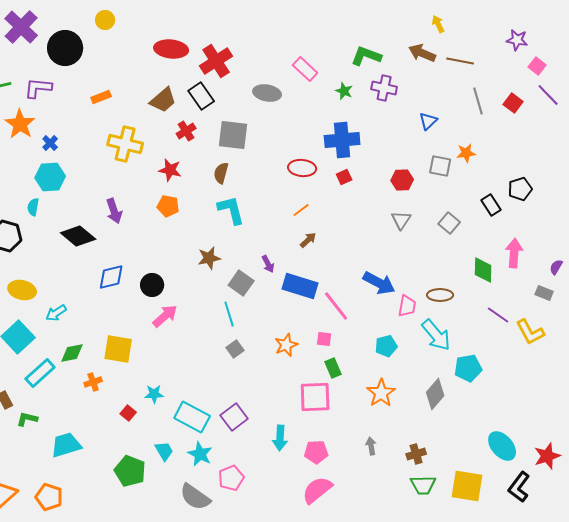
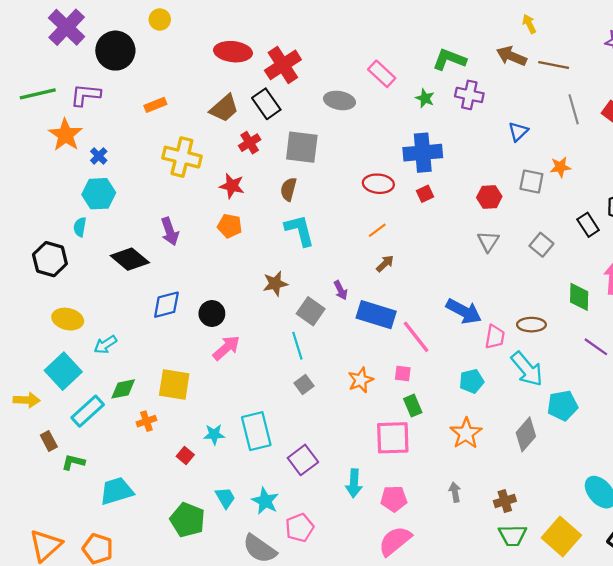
cyan rectangle: (192, 417) -> (256, 431), moved, turned 48
yellow square: (467, 486) -> (561, 537), turned 32

